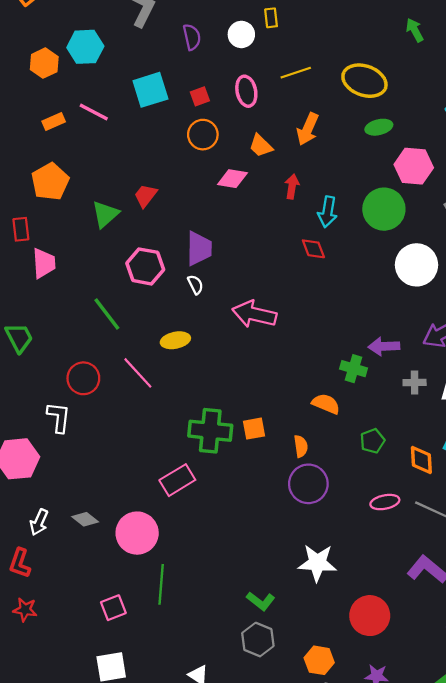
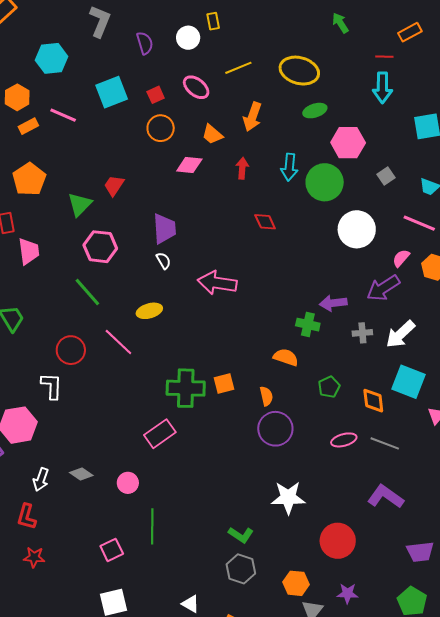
orange hexagon: (44, 63) -> (17, 97), moved
pink ellipse: (246, 91) -> (196, 87), turned -36
cyan arrow: (328, 212) -> (289, 167), moved
pink hexagon: (145, 266) -> (100, 247), moved
pink circle: (137, 533) -> (128, 483), size x0.6

